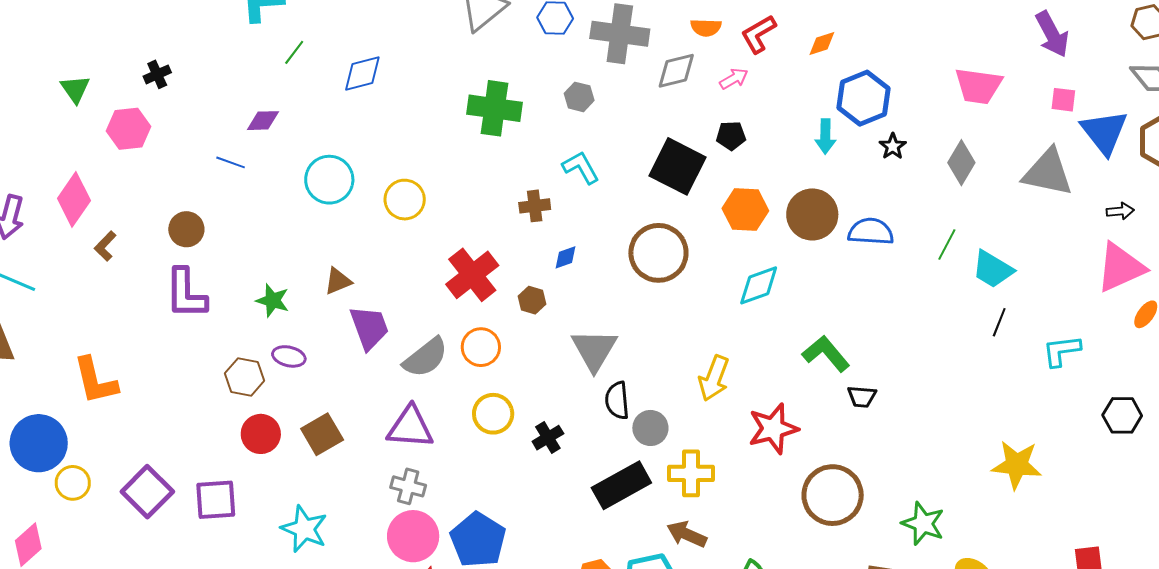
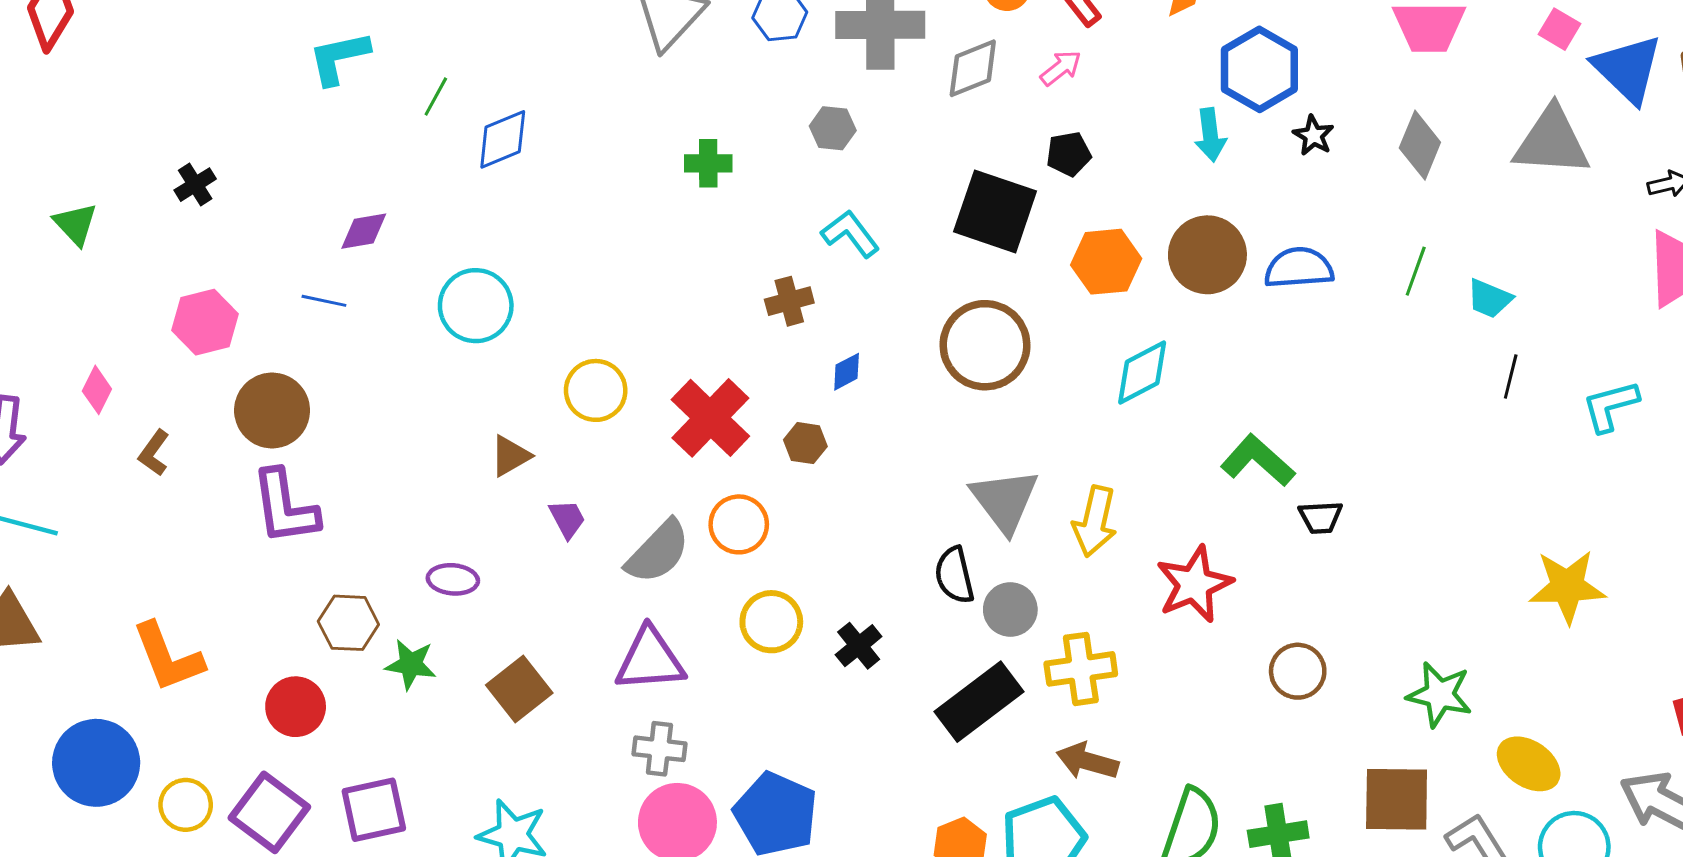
green line: (294, 52) -> (436, 96), moved
pink square: (1063, 100) -> (1559, 29), turned 32
green cross: (494, 108) -> (708, 163), size x0.6
pink hexagon: (128, 129) -> (205, 322), moved
pink diamond: (74, 200) -> (97, 390), size x0.6
yellow circle: (405, 200) -> (596, 390), moved
brown circle: (186, 229) -> (272, 410), size x1.4
cyan trapezoid: (993, 269) -> (1490, 299), size x0.7
green star: (273, 300) -> (411, 664), moved
purple trapezoid: (369, 328) -> (567, 519), size x0.6
gray triangle: (594, 350) -> (1005, 501), moved
brown hexagon: (245, 377) -> (348, 623), moved
red circle: (261, 434) -> (296, 707), moved
yellow circle: (73, 483) -> (186, 805), moved
brown circle: (833, 495) -> (1298, 671), size x0.6

